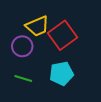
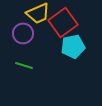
cyan pentagon: (61, 73) -> (73, 46), moved

